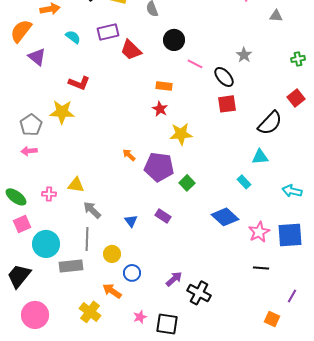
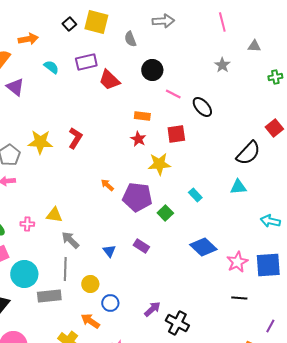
gray star: (244, 55) -> (222, 65), moved
green cross: (298, 59) -> (275, 77), moved
red L-shape: (79, 83) -> (75, 138), moved, turned -80
red square: (227, 104) -> (176, 134), moved
cyan rectangle: (244, 182) -> (195, 195), moved

